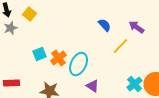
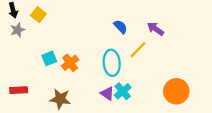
cyan ellipse: (79, 64) -> (112, 63), moved, turned -30
cyan cross: (135, 84) -> (123, 91), moved

